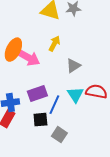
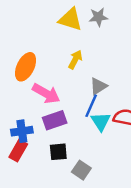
pink arrow: (28, 58) -> (46, 94), moved
blue line: (54, 105) -> (91, 106), moved

